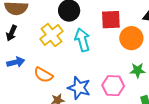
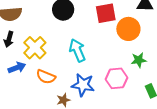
yellow cross: (51, 35) -> (35, 48), moved
cyan arrow: (82, 40) -> (77, 50), moved

